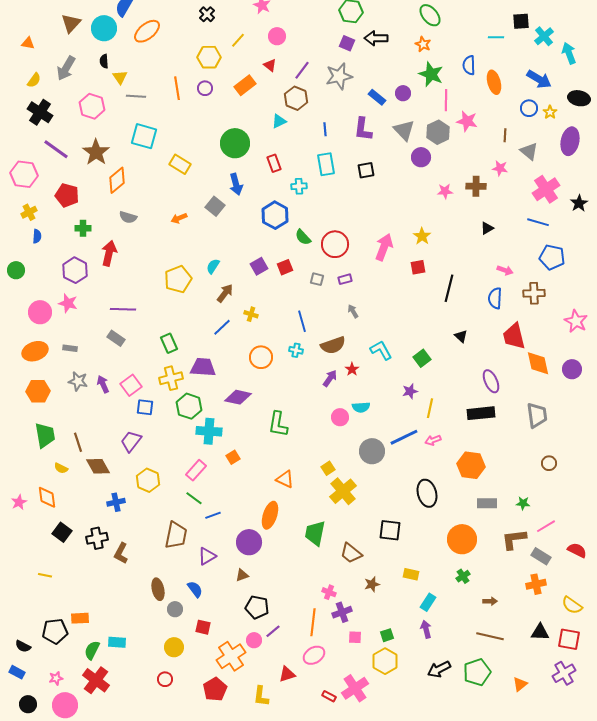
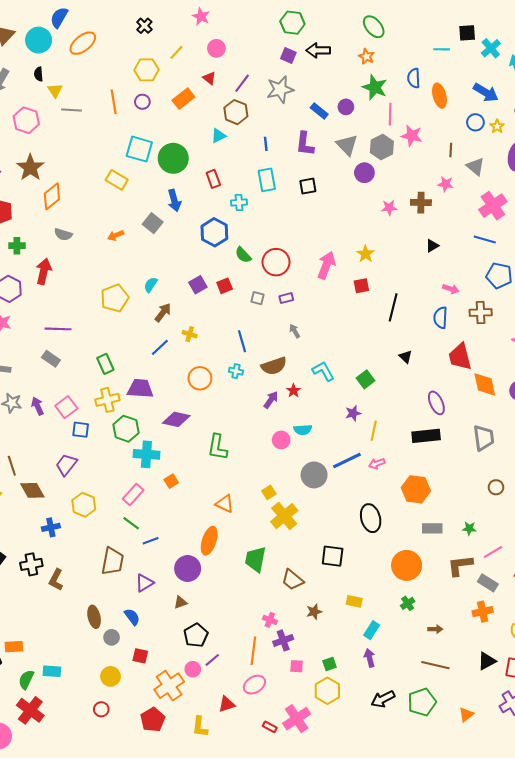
cyan square: (144, 136) -> (139, 149), moved
black pentagon: (257, 607) -> (196, 635), turned 30
black triangle: (540, 632) -> (487, 661), turned -30

